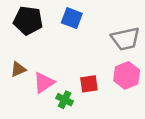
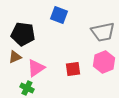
black pentagon: (28, 21) -> (23, 34), moved
green cross: (65, 100) -> (27, 88), moved

